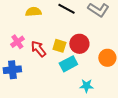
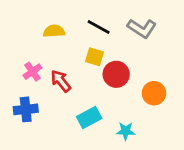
yellow square: (59, 46) -> (95, 57), moved
cyan rectangle: (68, 64) -> (89, 117), moved

